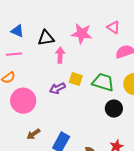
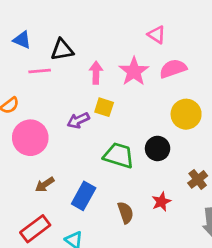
pink star: (82, 34) -> (134, 71), moved, turned 30
pink line: (14, 54) -> (40, 71), moved
pink arrow: (60, 55) -> (96, 73), moved
green trapezoid: (103, 82) -> (119, 155), moved

